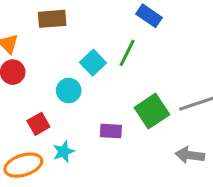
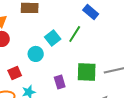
green square: (152, 111) -> (87, 72), turned 30
purple rectangle: (111, 131) -> (60, 82), turned 64

